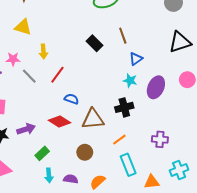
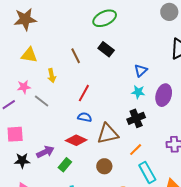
brown line: (123, 36) -> (76, 56), moved
black rectangle: (95, 43) -> (106, 49), moved
red line: (57, 75) -> (84, 93), moved
green rectangle: (42, 153) -> (65, 165), moved

